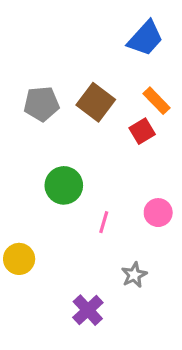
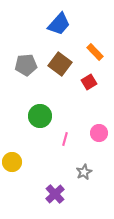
blue trapezoid: (145, 38) -> (59, 24), moved
orange rectangle: (157, 101) -> (95, 52), moved

